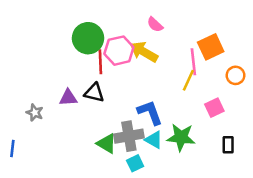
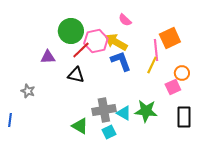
red line: (100, 62) -> (81, 50), turned 48
orange circle: (236, 75) -> (182, 73), moved
purple triangle: (68, 98) -> (48, 57), moved
blue L-shape: (150, 113) -> (121, 61), moved
green triangle: (107, 144) -> (80, 126), moved
black rectangle: (228, 145) -> (184, 117), size x1.5

